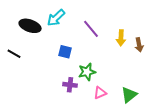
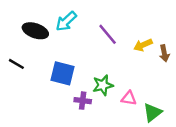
yellow arrow: (121, 38) -> (143, 45), turned 63
blue square: (65, 52) -> (63, 73), moved, size x1.5
pink triangle: (100, 93) -> (129, 98), moved, turned 32

